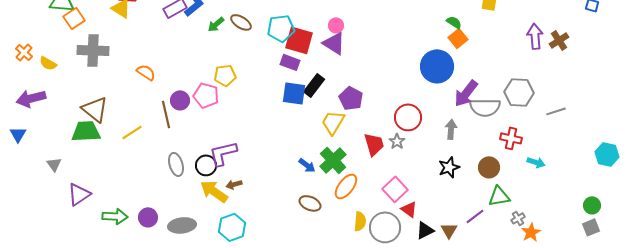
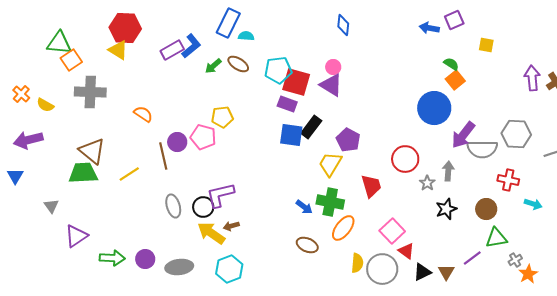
gray star: (397, 141) -> (427, 183), moved
green cross: (333, 160) -> (330, 202), turned -36

